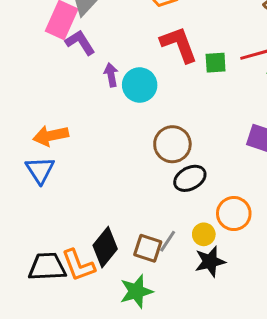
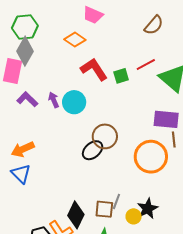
purple L-shape: (80, 42) -> (27, 99), moved
black ellipse: (190, 178) -> (93, 150), moved
orange circle: (234, 214) -> (151, 157), moved, size x1.4
yellow circle: (204, 234) -> (134, 216), moved

